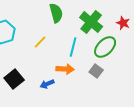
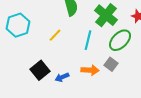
orange arrow: (65, 69) -> (90, 70), moved
black square: (14, 79) -> (40, 70), moved

